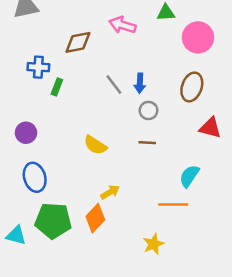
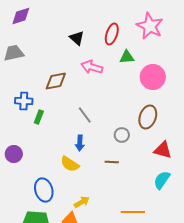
blue arrow: (140, 83) -> (80, 143), moved
gray circle: (148, 110) -> (122, 135), moved
cyan semicircle: (189, 176) -> (162, 180), moved
blue ellipse: (35, 177) -> (44, 190), moved

